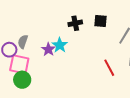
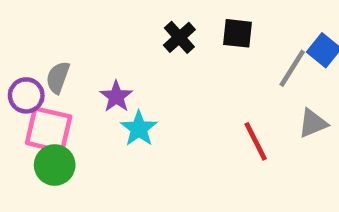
black cross: (75, 23) -> (179, 37), turned -32
cyan star: (60, 45) -> (139, 129), moved

